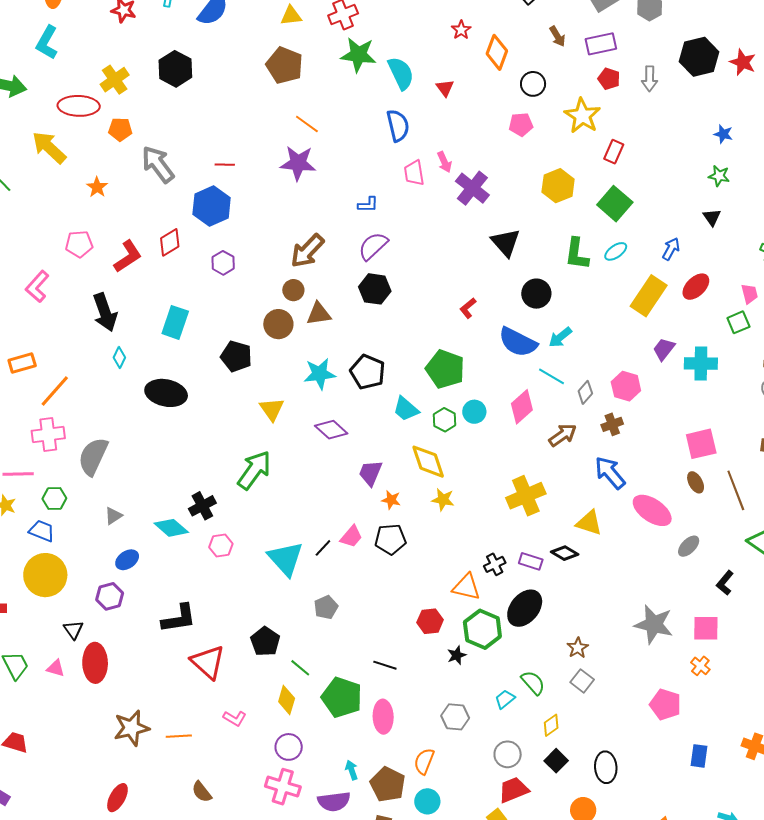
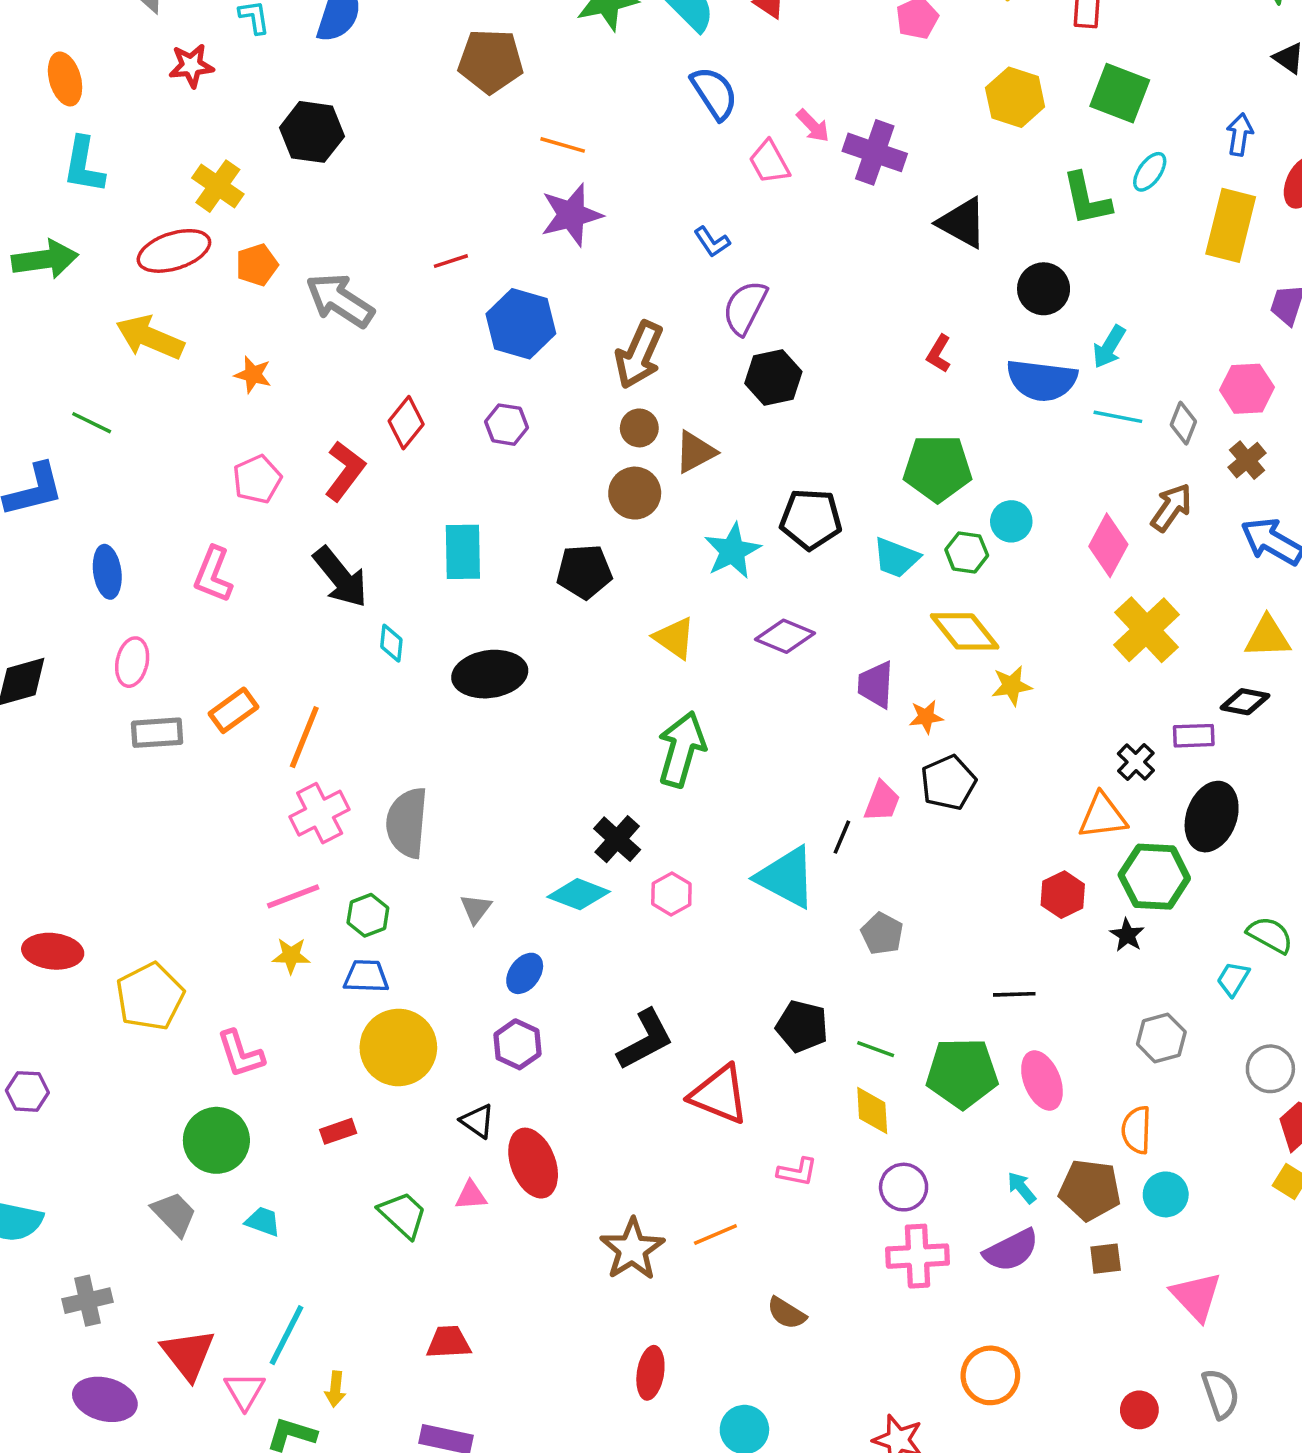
blue L-shape: (368, 205) -> (712, 242), turned 75
blue hexagon: (212, 206) -> (521, 324), moved
pink diamond: (522, 407) -> (1108, 545), moved

